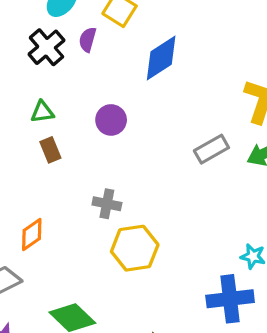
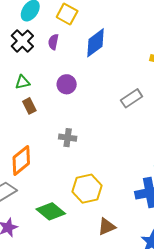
purple semicircle: (88, 40) -> (53, 42), moved
orange diamond: (32, 234) -> (21, 160), size x1.4
yellow hexagon: (135, 248) -> (87, 189), moved

